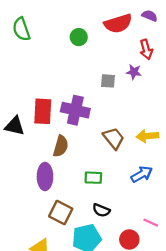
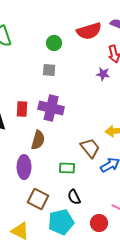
gray square: (108, 81) -> (49, 70), moved
red rectangle: (43, 111) -> (22, 109), size x0.7
brown trapezoid: (114, 138) -> (90, 148), moved
black semicircle: (101, 210) -> (74, 197), turned 42

